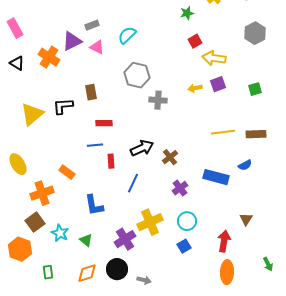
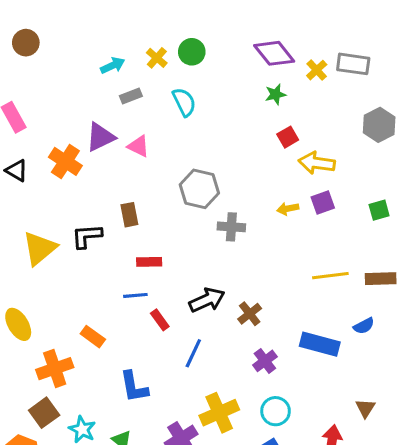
gray rectangle: (92, 25) -> (131, 96), moved
cyan semicircle: (127, 35) -> (184, 102), moved, turned 108
red rectangle: (111, 161) -> (160, 320), turned -32

